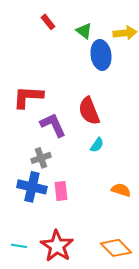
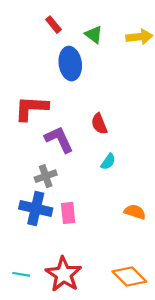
blue ellipse: (101, 55) -> (70, 64), moved
red semicircle: (89, 111) -> (99, 124), size x0.7

